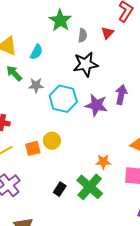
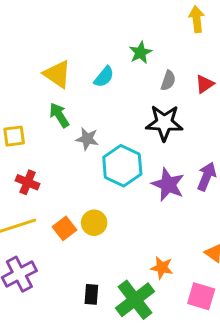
green star: (60, 20) -> (141, 53), size x0.7
cyan semicircle: (36, 52) -> (104, 77), moved
orange square: (33, 148) -> (64, 228), turned -35
black rectangle: (60, 189) -> (91, 294), turned -40

